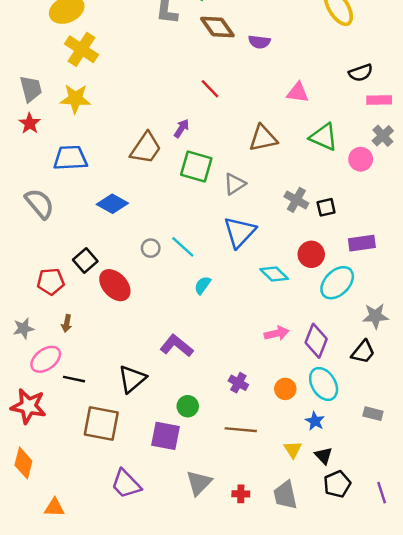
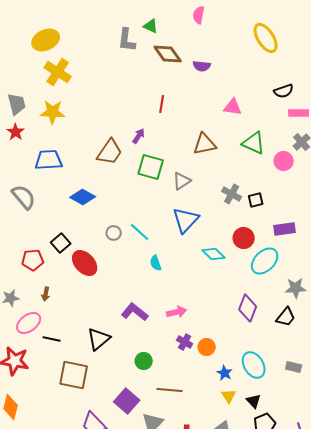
red line: (210, 89) -> (162, 104), turned 54
cyan semicircle: (203, 285) -> (156, 263), turned -56
pink arrow: (277, 333) -> (177, 312), moved
cyan ellipse: (324, 384) -> (254, 365), moved
orange circle: (285, 389) -> (207, 347), moved
blue star: (315, 421) -> (225, 373), moved
brown line: (241, 430) -> (170, 390), moved
purple square: (165, 436) -> (127, 401), moved, turned 30

